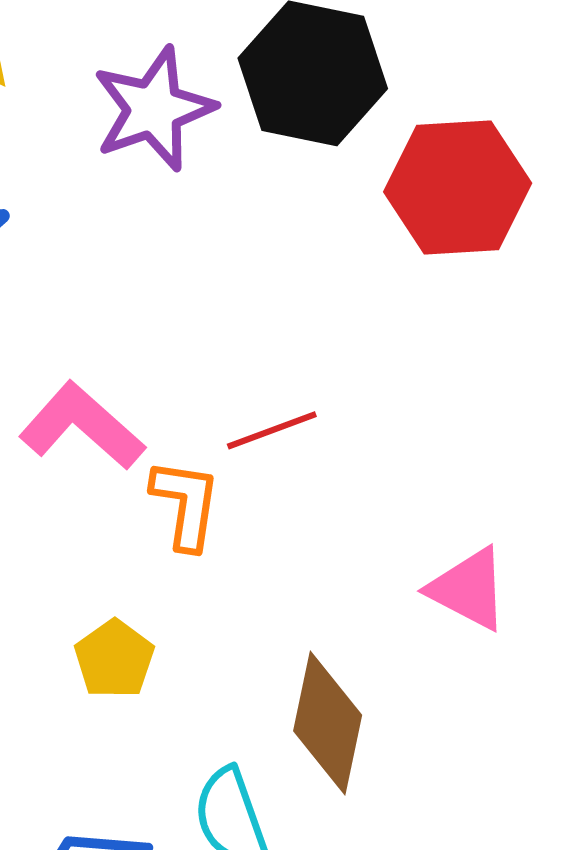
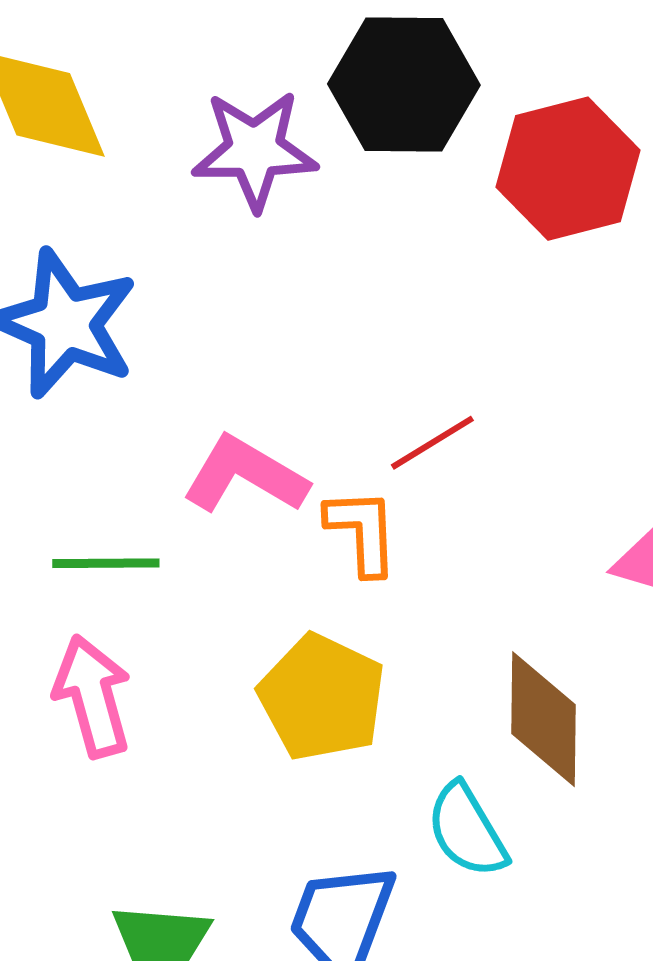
purple star: (154, 109) -> (255, 150), turned 30
yellow pentagon: (114, 659) -> (322, 697), size x1.6

